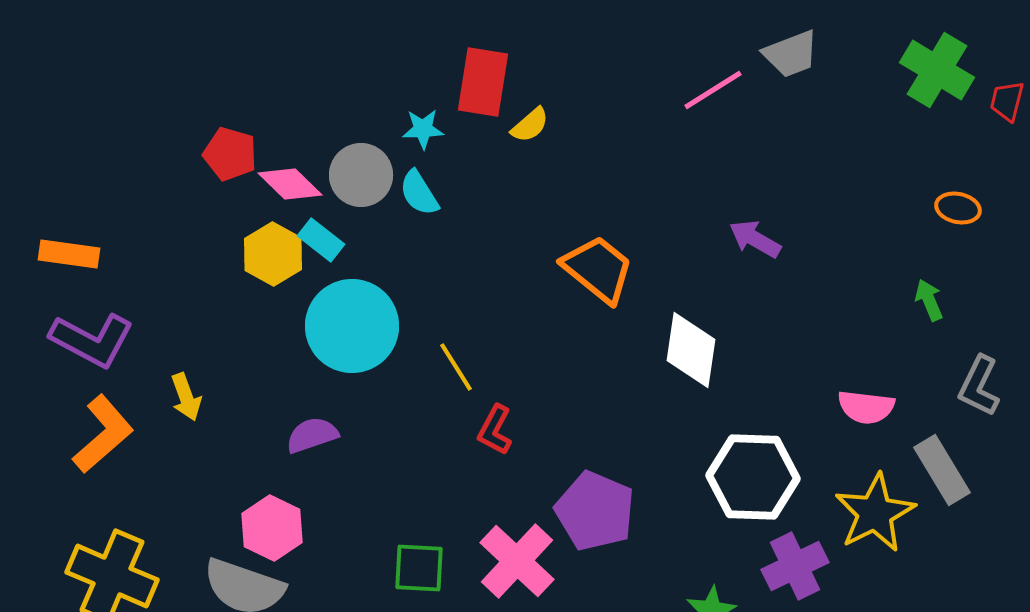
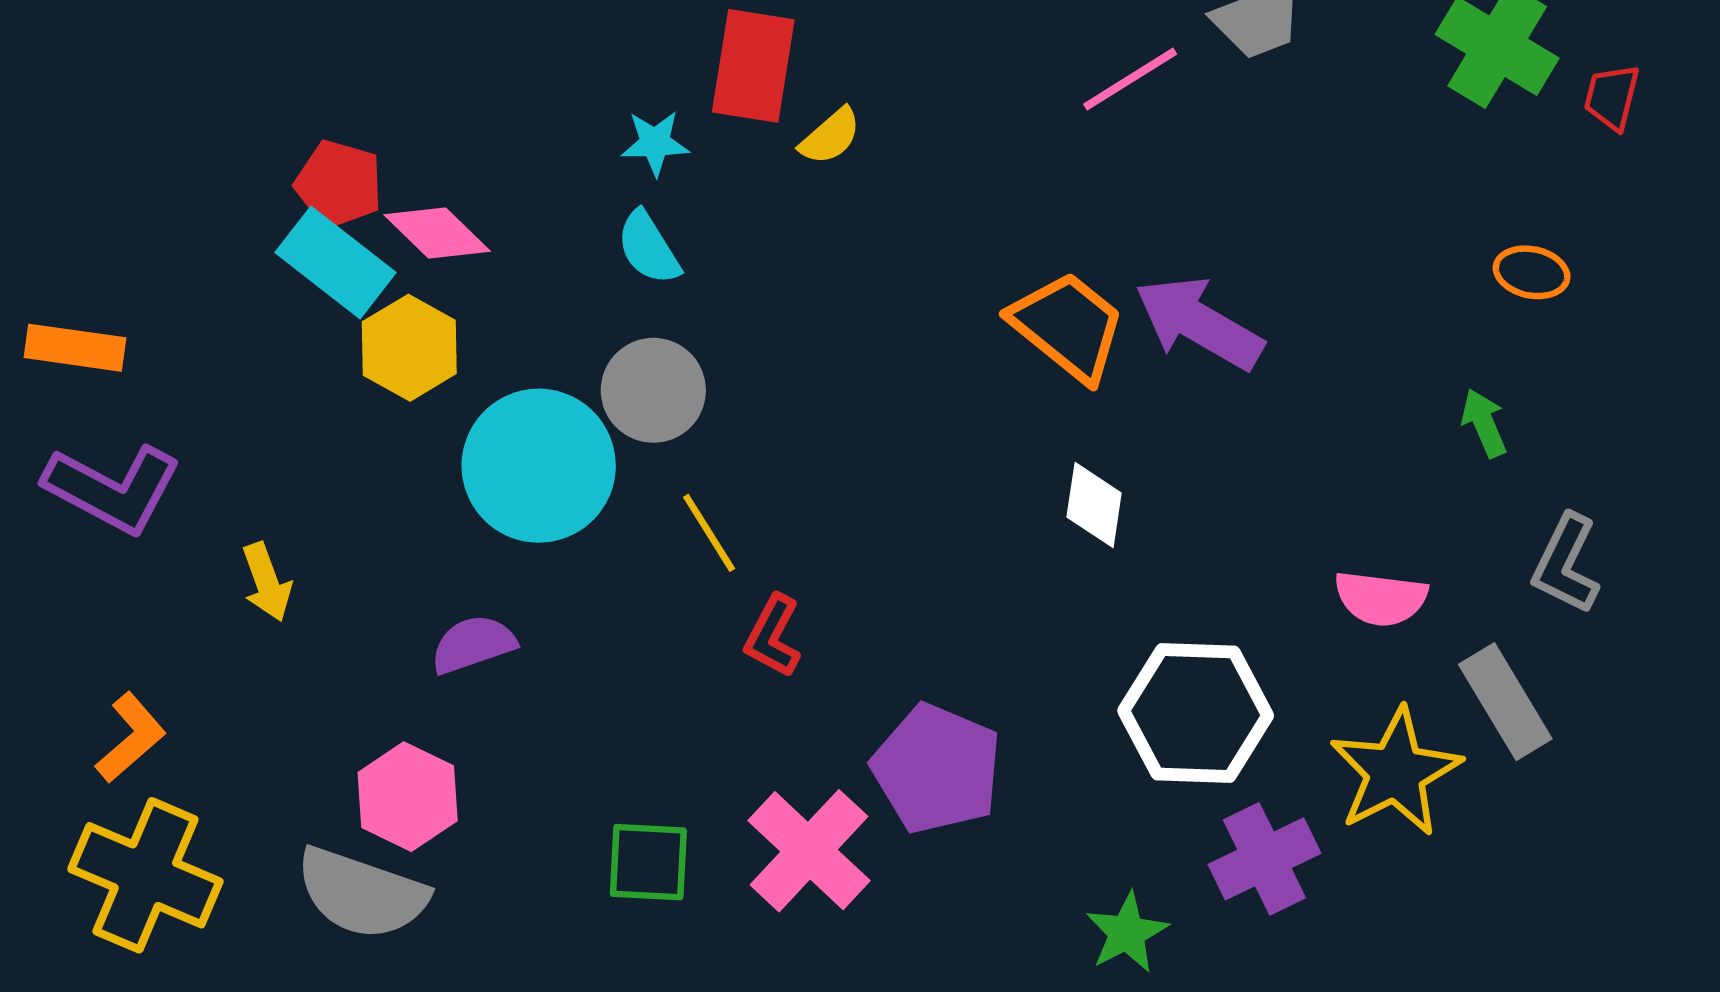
gray circle: (361, 175) -> (653, 390), moved
purple arrow: (755, 239) -> (1199, 323), size x1.5
cyan rectangle: (321, 240) -> (335, 263), moved, size x1.5
orange trapezoid: (598, 269) -> (1068, 326), moved
white diamond: (691, 350) -> (1094, 505), size x0.7
orange L-shape: (103, 434) -> (131, 738), moved, size x0.7

